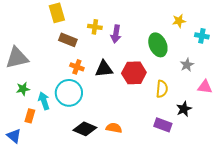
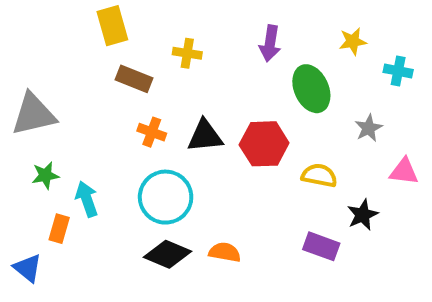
purple arrow: (116, 34) -> (270, 43), moved
yellow semicircle: (162, 89) -> (319, 175), turned -84
cyan circle: (69, 93) -> (166, 197), moved

